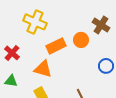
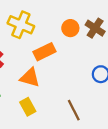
orange circle: (81, 40) -> (70, 28), moved

